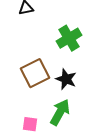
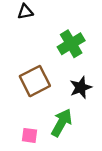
black star: (66, 79) -> (81, 87), moved, turned 30

